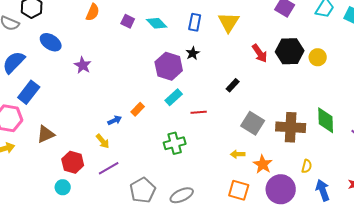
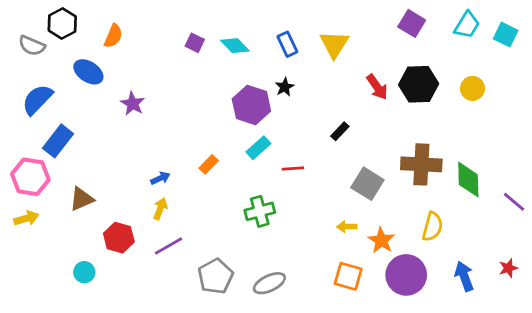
orange semicircle: (93, 12) -> (113, 36), moved
blue rectangle: (195, 22) -> (287, 44), turned -36
yellow circle: (318, 57) -> (472, 88), moved
blue arrow: (115, 120) -> (160, 178), moved
brown cross: (291, 127) -> (421, 164), moved
yellow arrow: (103, 141) -> (160, 209), turned -119
yellow semicircle: (307, 166) -> (432, 227), moved, size x1.5
cyan circle: (63, 187) -> (84, 272), moved

